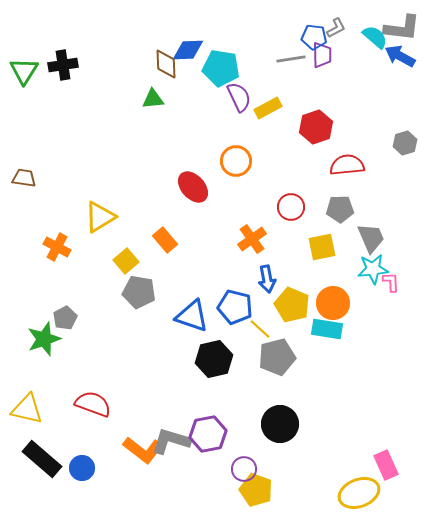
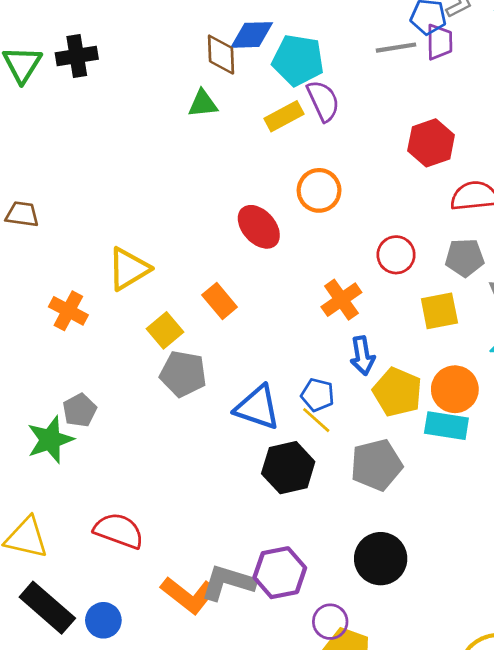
yellow rectangle: (268, 108) -> (284, 116), moved
blue pentagon: (235, 307) -> (318, 395), size x0.7
yellow line: (260, 329) -> (316, 420), moved

